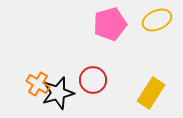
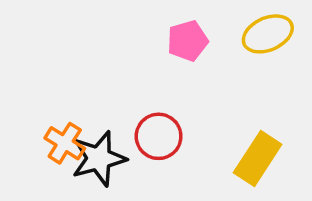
pink pentagon: (110, 24) -> (188, 41), size x0.7

